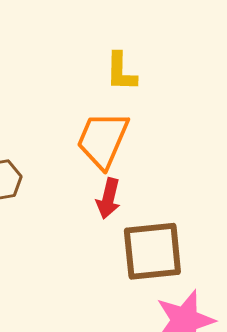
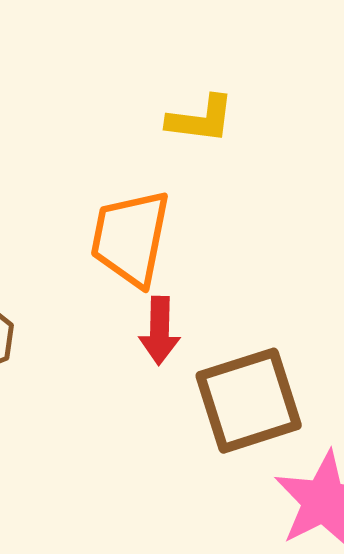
yellow L-shape: (121, 72) -> (201, 119), moved, turned -72

